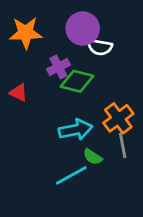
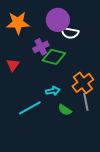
red triangle: (19, 93) -> (13, 65), turned 40
cyan arrow: (76, 130) -> (53, 91), size x0.6
cyan line: (71, 175) -> (30, 108), moved

